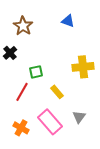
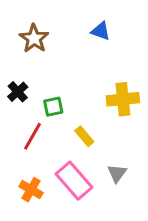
black cross: (10, 53) -> (18, 92), moved

